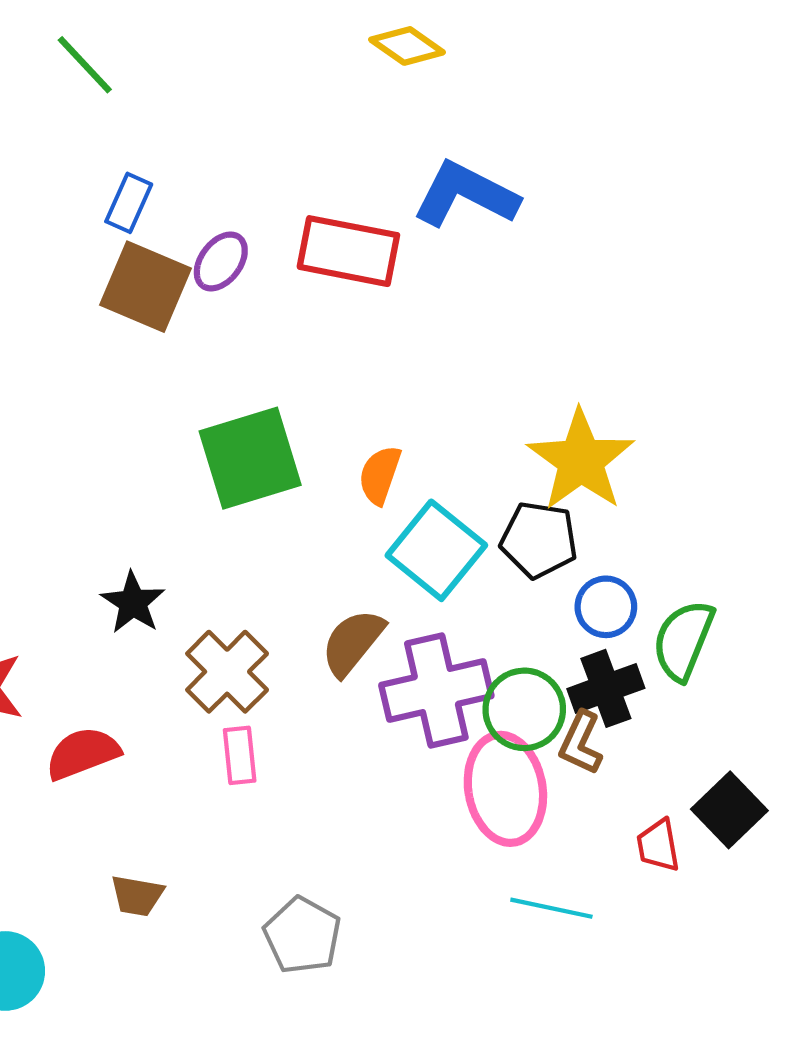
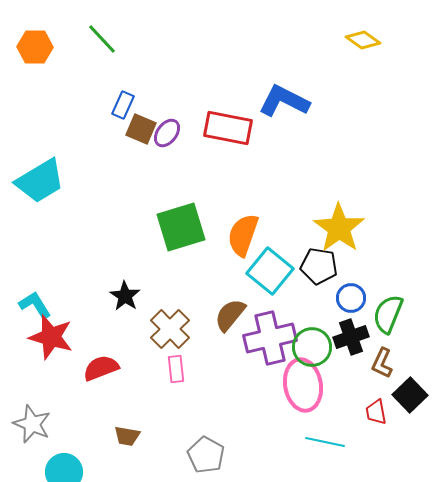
yellow diamond: (407, 46) -> (363, 40), moved
brown square: (145, 287) -> (141, 129), moved, size x0.7
orange semicircle: (380, 475) -> (243, 235), size x1.5
brown L-shape: (581, 743) -> (382, 363), moved

